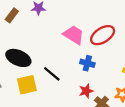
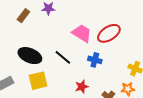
black line: (52, 74) -> (63, 57), moved
red star: (86, 91) -> (82, 87), moved

